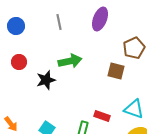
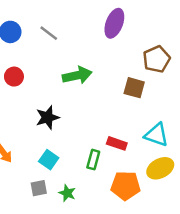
gray line: (59, 22) -> (49, 33), moved, turned -42
black star: (46, 80) -> (47, 117), moved

